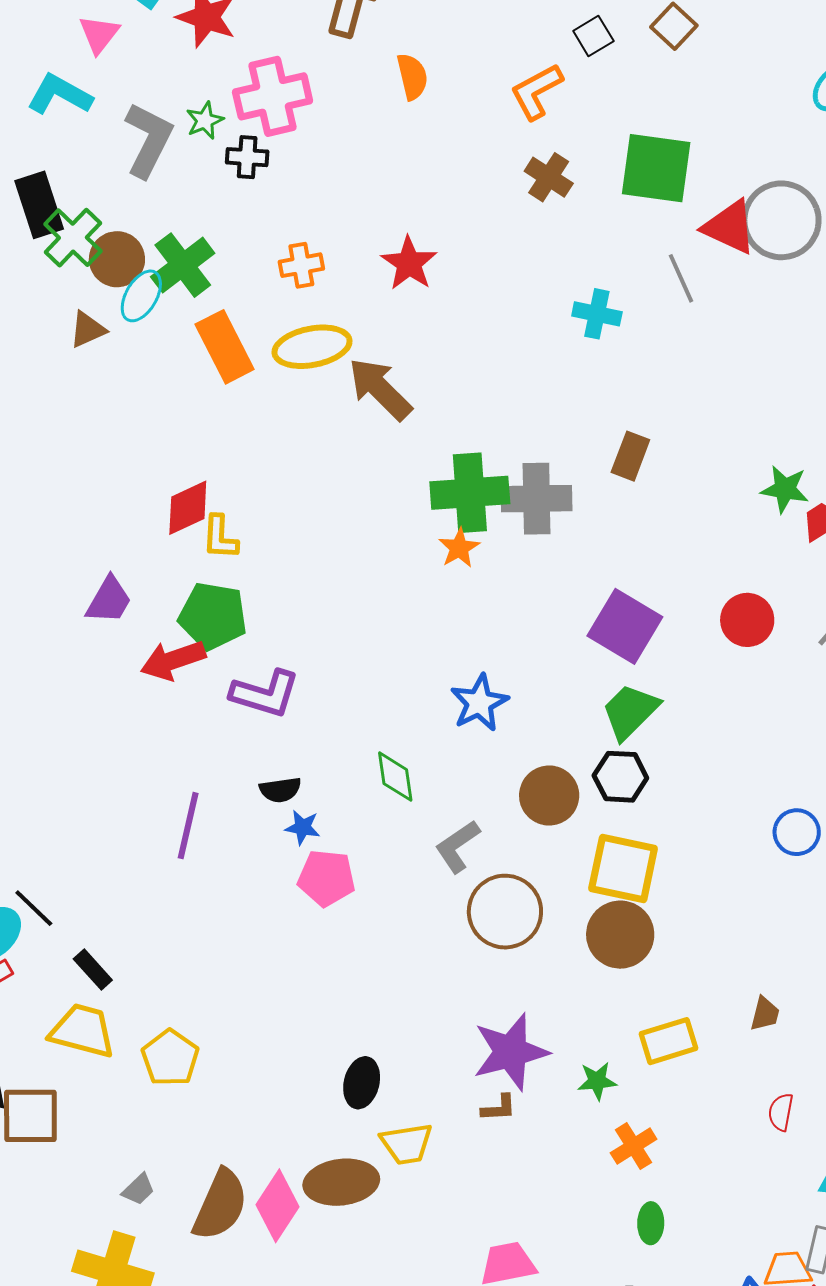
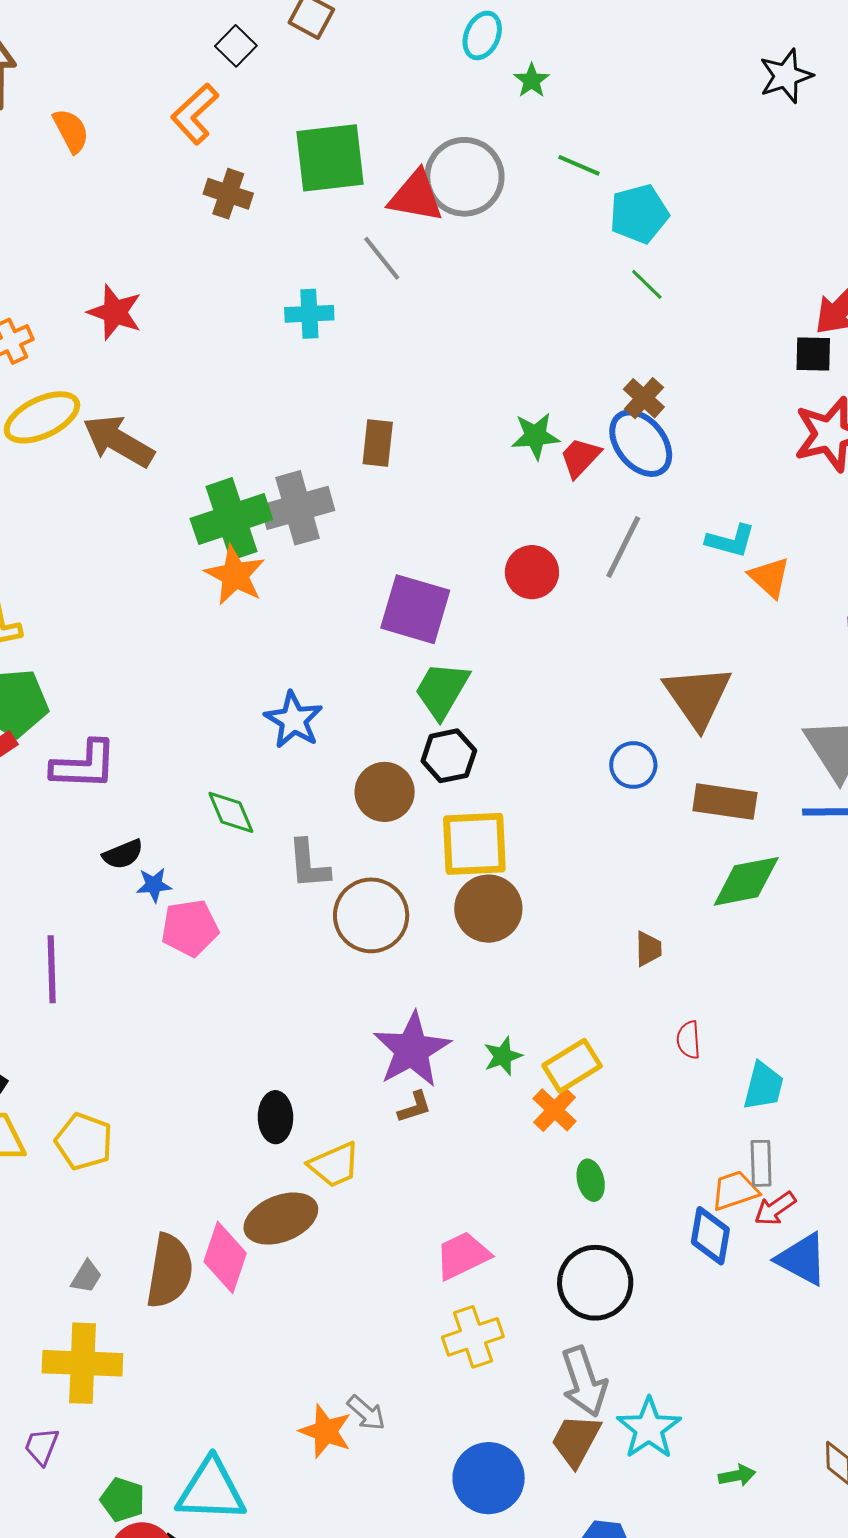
orange star: (459, 548) -> (235, 575), size x1.5
purple line: (188, 826) -> (52, 969), moved
gray L-shape: (457, 846) -> (309, 864), turned -46
yellow rectangle: (669, 1041) -> (572, 1066), moved

